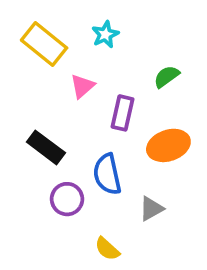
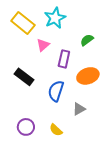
cyan star: (105, 34) -> (55, 18), size x1.5
blue semicircle: (107, 174) -> (56, 91), turned 30
purple circle: (67, 199) -> (26, 127), moved

